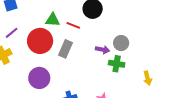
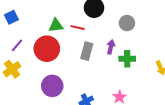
gray circle: (121, 43) -> (127, 23), moved
gray rectangle: (66, 49) -> (87, 51), moved
purple arrow: (103, 50) -> (111, 47), turned -80

